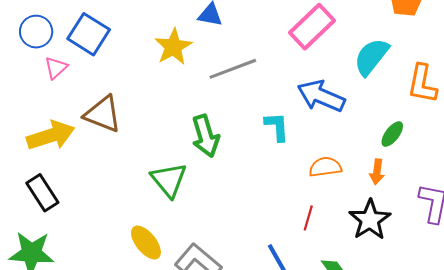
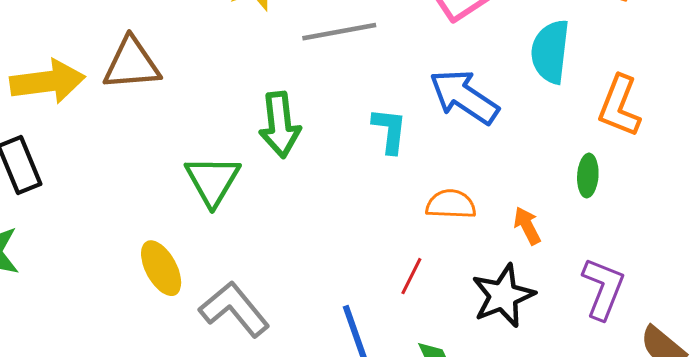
cyan semicircle: (371, 57) -> (550, 52), turned -42
brown triangle: (103, 114) -> (132, 64), turned -36
green ellipse: (392, 134) -> (588, 176), moved, turned -44
orange arrow: (377, 172) -> (527, 226), turned 135

